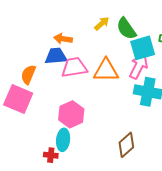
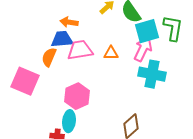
orange triangle: (106, 70) -> (111, 53), size x0.6
orange semicircle: (28, 75) -> (49, 57), moved

